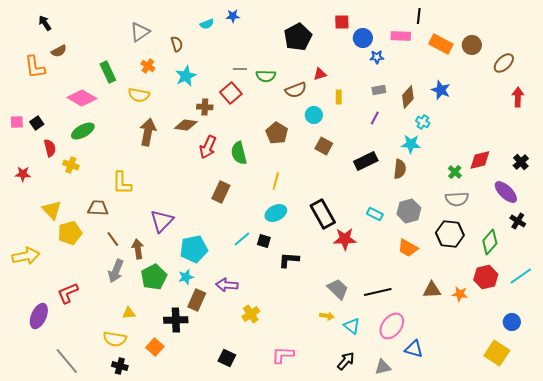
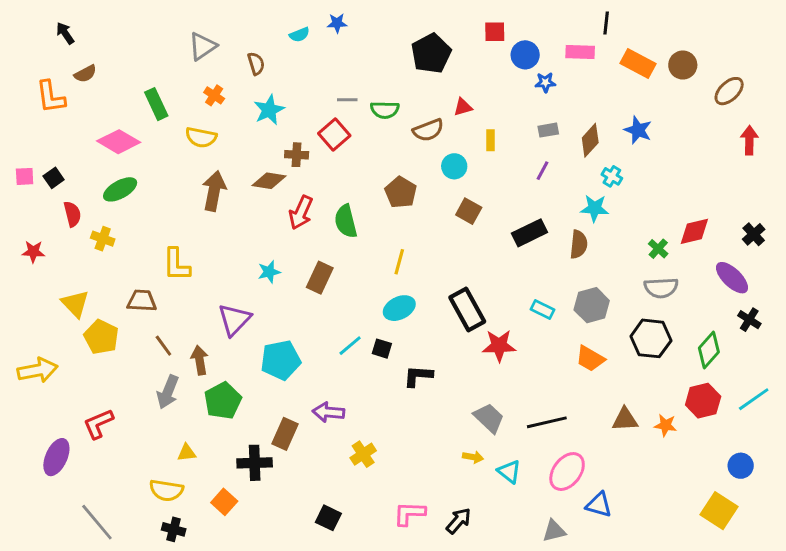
yellow pentagon: (70, 233) -> (101, 337), turned -30
cyan star: (186, 277) -> (269, 272), moved
black arrow: (346, 361) -> (459, 521), moved

